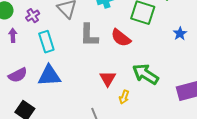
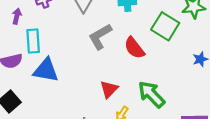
gray L-shape: (89, 35) -> (100, 37), turned 45
cyan rectangle: (46, 42) -> (33, 41), moved

